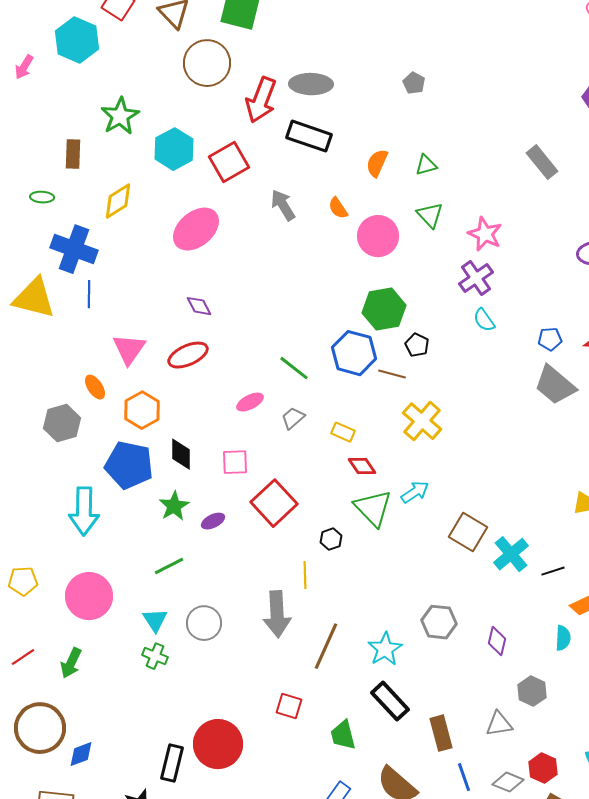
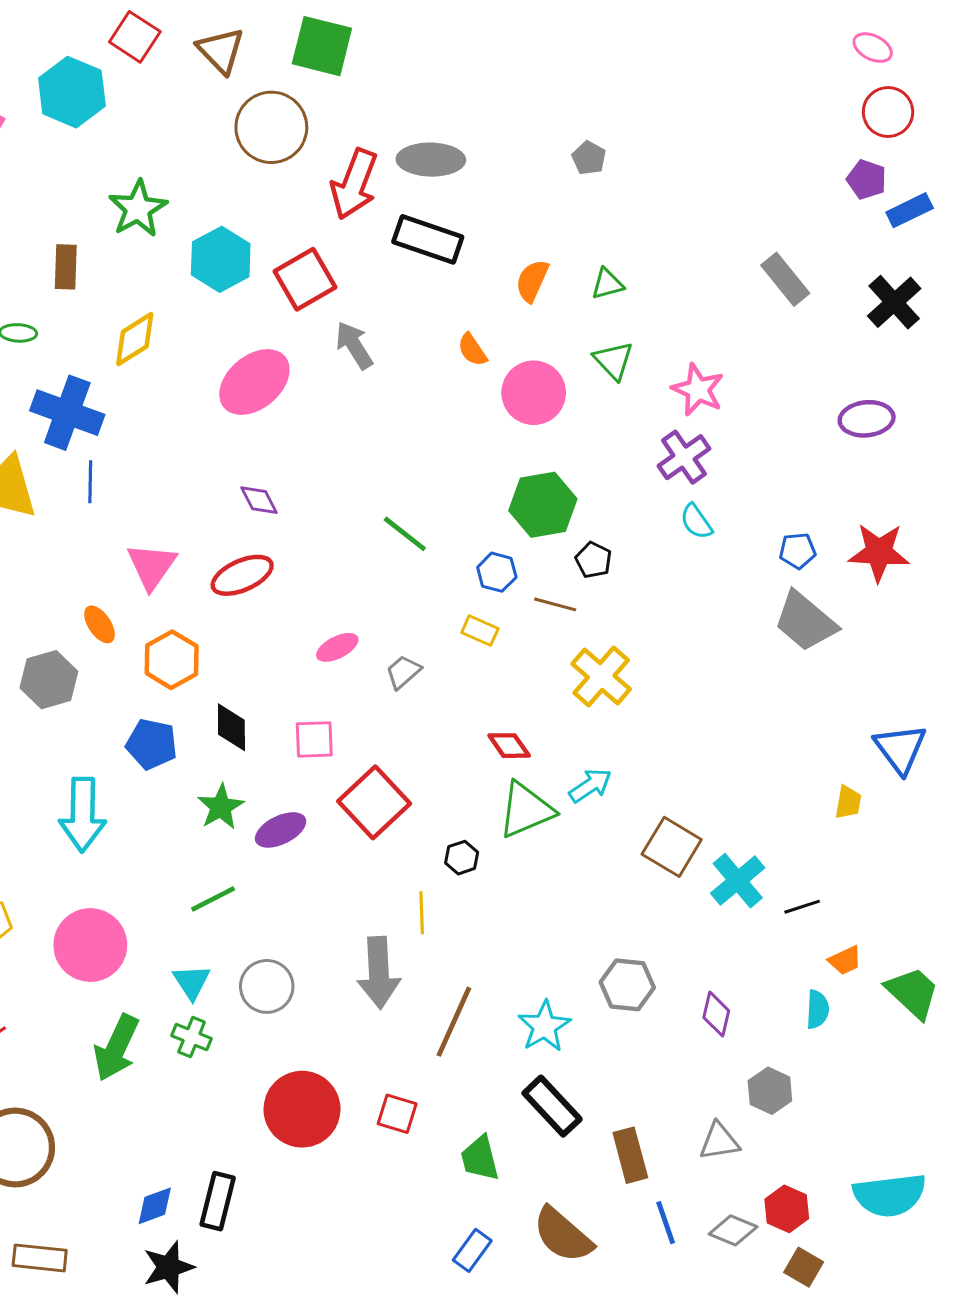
gray arrow: (283, 205) -> (354, 345), moved
blue hexagon: (354, 353) -> (497, 572), size x0.6
green line: (294, 368) -> (405, 534), moved
yellow rectangle: (343, 432) -> (480, 631), moved
blue pentagon: (129, 465) -> (152, 744), size x0.7
green triangle: (373, 508) -> (526, 810), turned 51
purple ellipse: (213, 521) -> (281, 830), size x1.4
green arrow: (71, 663) -> (116, 1048), moved, size x1.4
red circle: (218, 744) -> (302, 1109), moved
blue diamond: (81, 754) -> (155, 1206), moved

